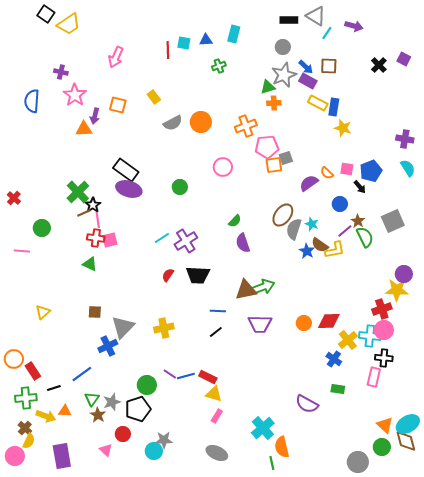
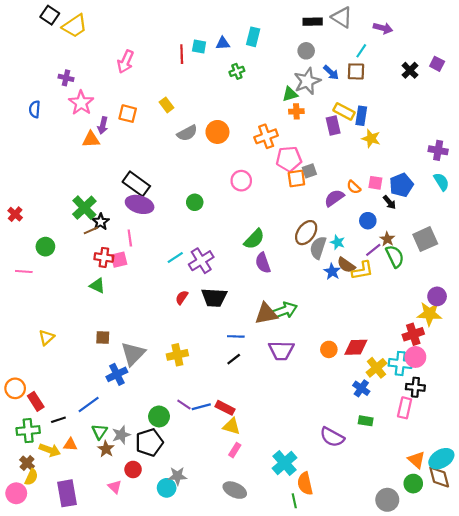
cyan line: (327, 33) -> (361, 51), moved
purple rectangle: (308, 81) -> (333, 125), moved, turned 48
blue semicircle: (32, 101) -> (35, 109), size x0.7
pink line: (98, 220) -> (130, 238), moved
green semicircle: (235, 221) -> (254, 239), size x1.5

